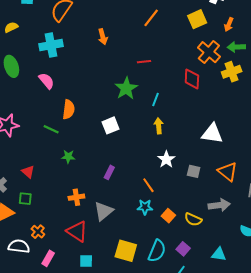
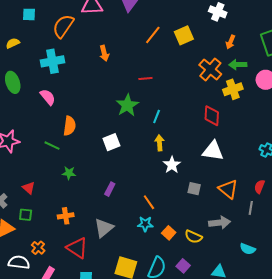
yellow square: (197, 19) -> (184, 35), moved
red diamond: (192, 79) -> (212, 116), moved
white star: (166, 159) -> (172, 165), moved
orange cross: (76, 197) -> (66, 216), moved

